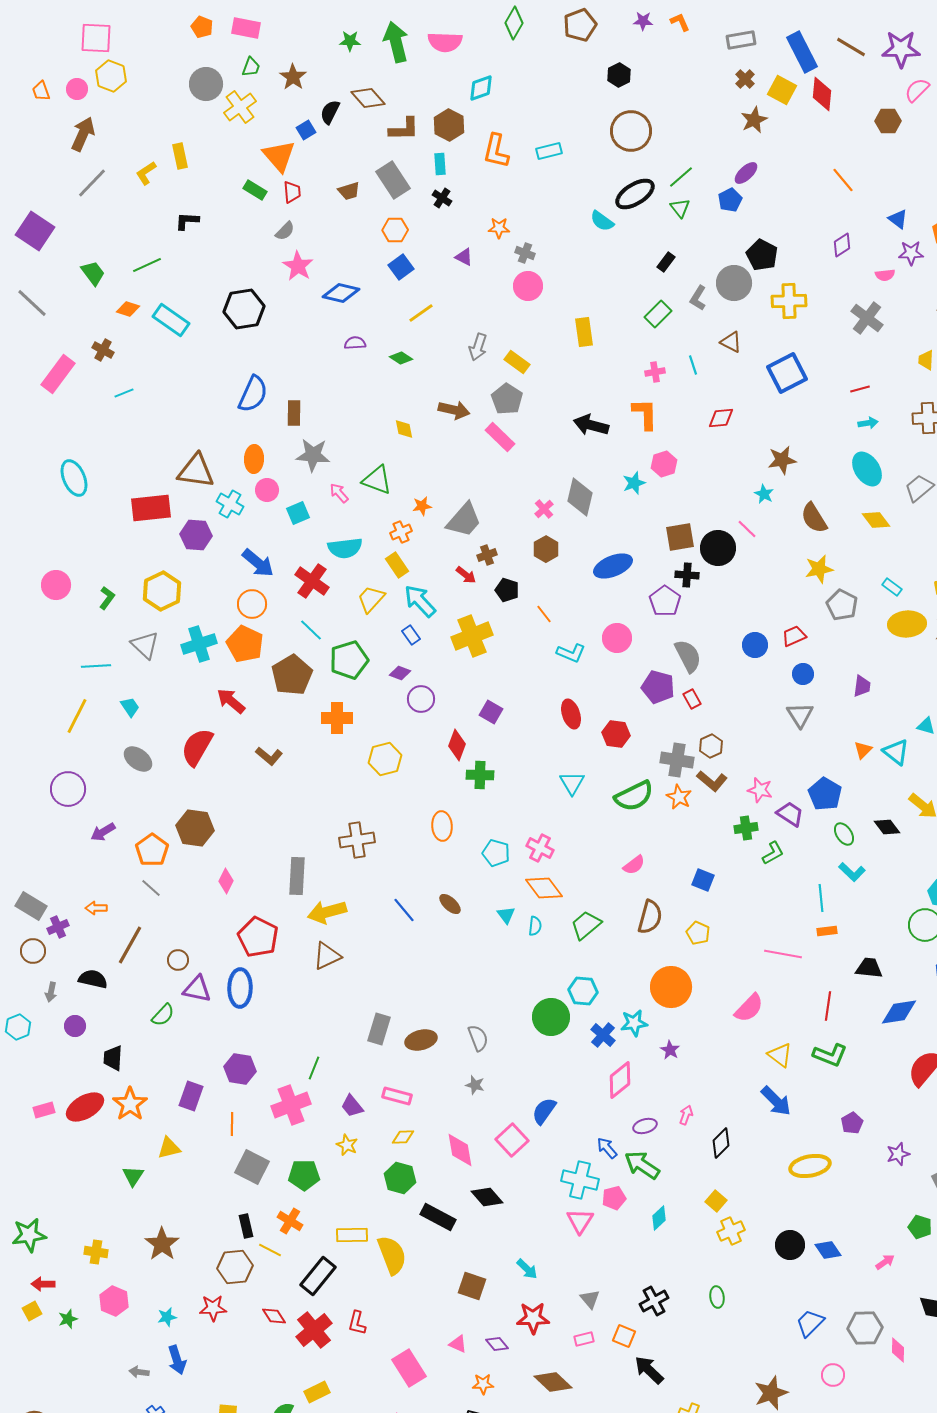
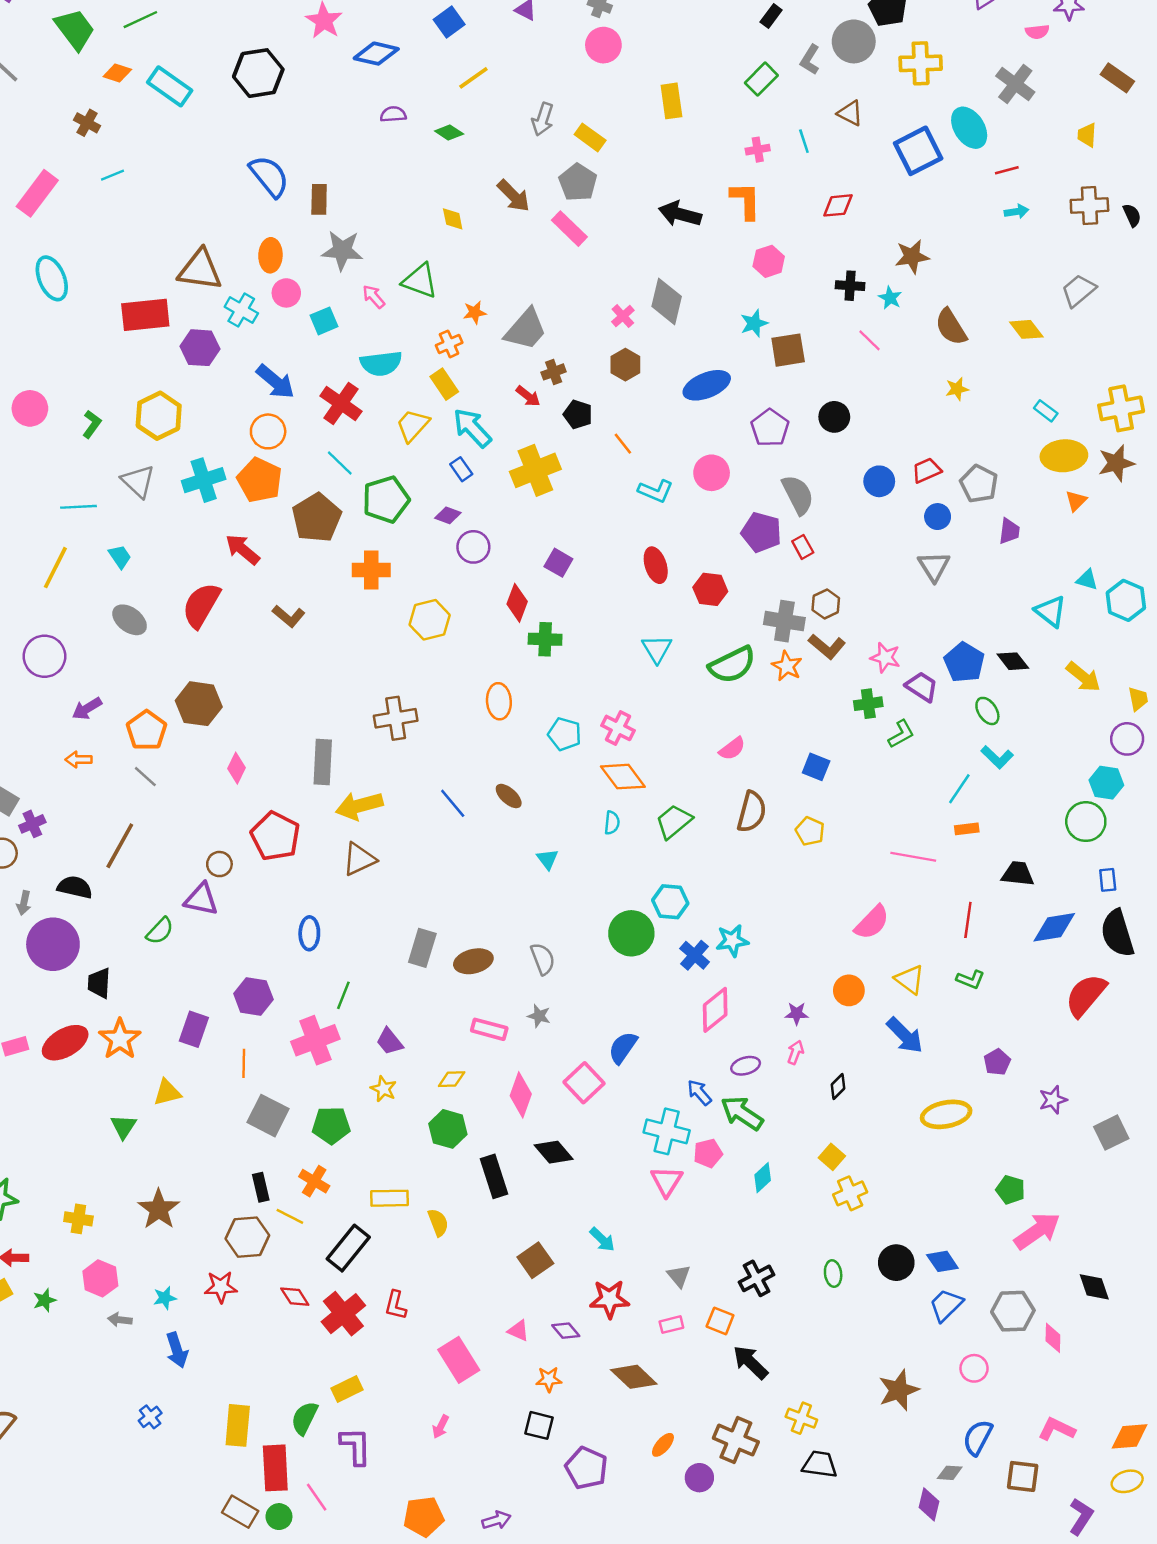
green trapezoid: (93, 273) -> (75, 29), size x1.4
pink rectangle: (58, 374) -> (37, 193), moved
blue semicircle: (253, 394) -> (269, 176), turned -63
brown arrow: (454, 410) -> (513, 196), turned 32
cyan ellipse: (867, 469) -> (969, 128), moved
cyan star: (634, 483) -> (754, 323), moved
black circle: (718, 548) -> (834, 417), moved, size x0.7
yellow star: (819, 569) -> (957, 389), size x0.7
black cross: (687, 575) -> (850, 286), moved
gray pentagon: (842, 605) -> (979, 484), moved
orange triangle: (863, 750) -> (1076, 501), moved
black diamond: (887, 827) -> (1013, 661), moved
cyan line: (821, 898) -> (959, 789), turned 40
orange arrow: (96, 908) -> (78, 760), moved
cyan triangle: (506, 915) -> (548, 859), moved
brown circle: (178, 960) -> (219, 864), moved
orange circle: (671, 987) -> (849, 990), moved, size x0.6
blue ellipse: (240, 988) -> (309, 933), moved, size x0.7
purple circle: (75, 1026) -> (53, 944), size x2.0
purple star: (670, 1050) -> (797, 1014), moved, turned -30
green L-shape: (830, 1055) -> (970, 979), size x0.7
pink rectangle: (397, 1096) -> (489, 1029), moved
black diamond: (721, 1143) -> (838, 1086), size x0.7
pink diamond: (460, 1150) -> (521, 1095), turned 30
black rectangle: (438, 1217) -> (494, 1176), turned 44
green pentagon: (920, 1227) -> (1010, 1190), moved
black circle: (790, 1245) -> (896, 1263), moved
blue diamond: (828, 1250) -> (942, 1261), moved
yellow semicircle: (392, 1255) -> (438, 1223), size x0.6
pink arrow: (885, 1262) -> (1037, 1231), size x2.0
brown square: (472, 1286) -> (535, 1260), turned 36
gray arrow: (139, 1372) -> (120, 1320), moved

